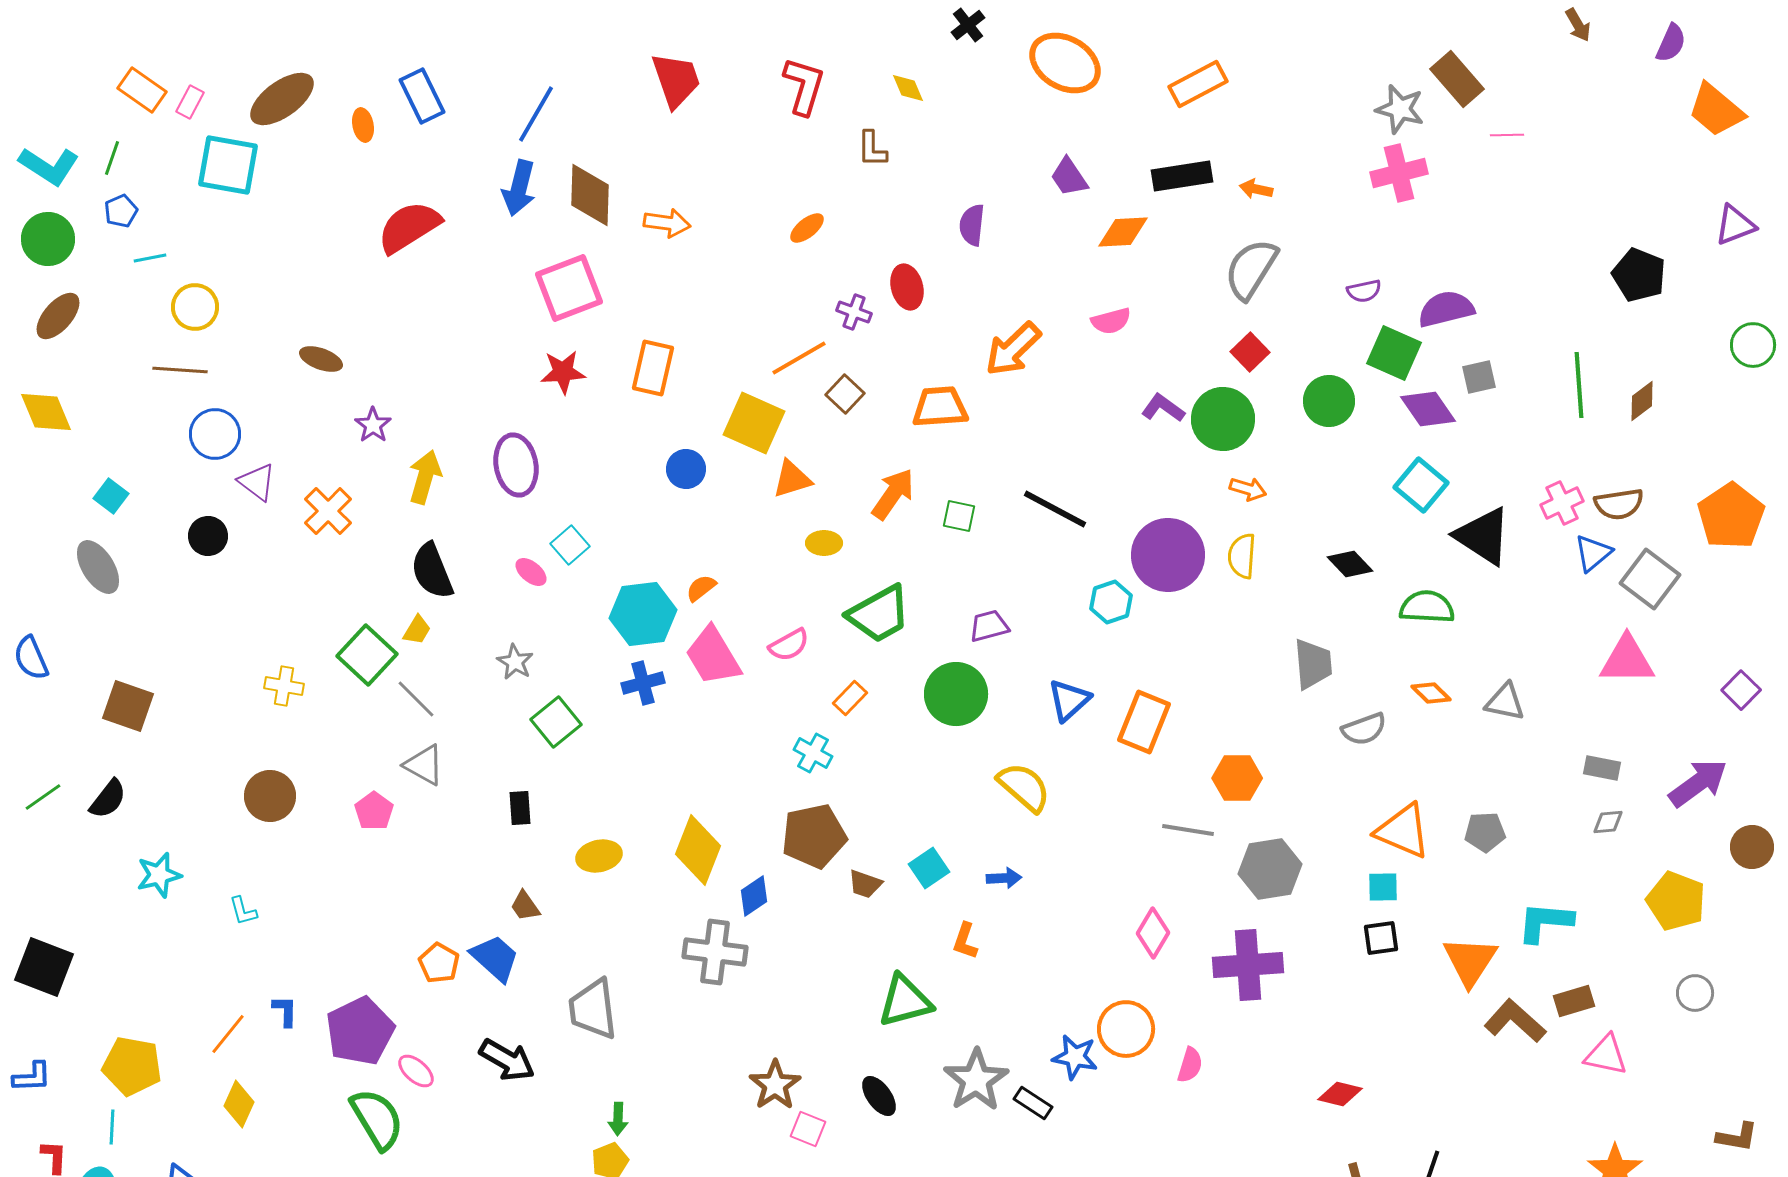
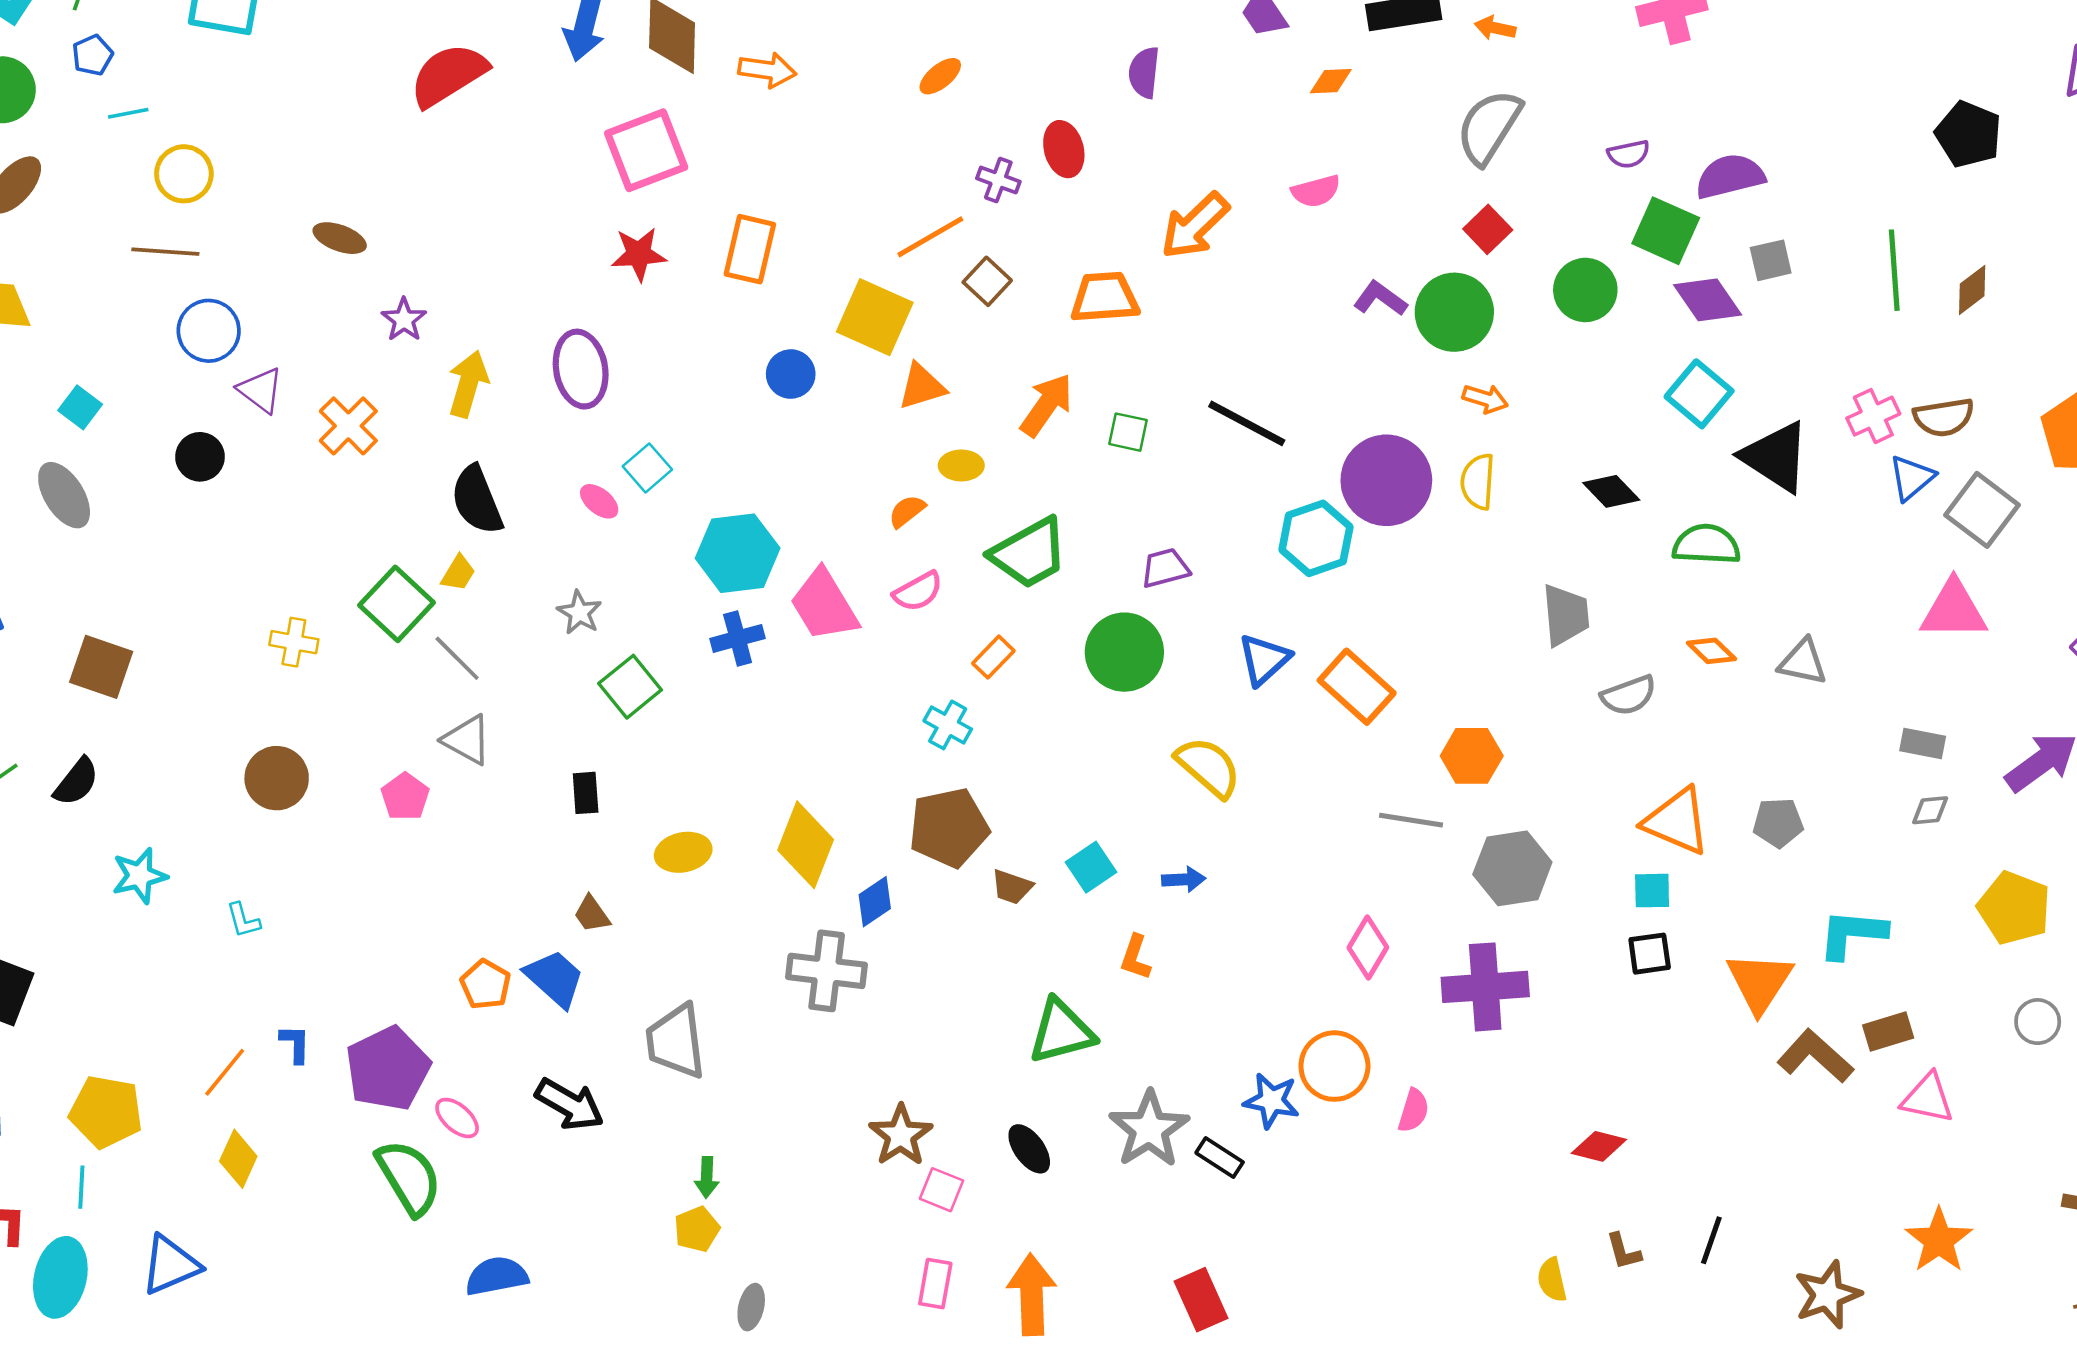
orange diamond: (1123, 232) -> (1331, 81), size x0.7
orange semicircle: (701, 588) -> (907, 511), moved
cyan hexagon: (1111, 602) -> (1316, 538), size x1.4
orange rectangle: (1144, 722) -> (1357, 687), turned -70

